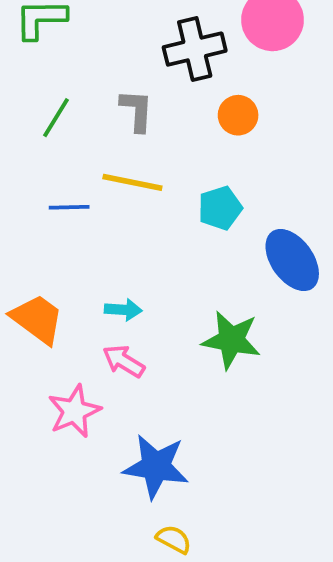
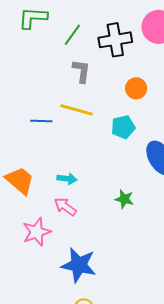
orange circle: (238, 115) -> (136, 88), moved
green line: (56, 118) -> (72, 35), moved
green star: (231, 340) -> (124, 199), size x0.6

